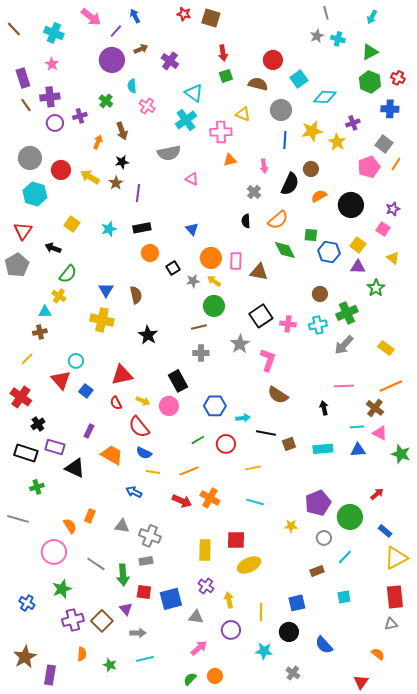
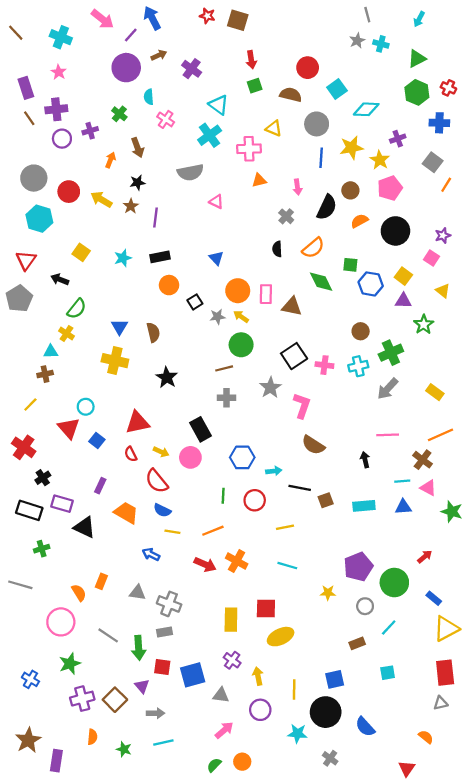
blue arrow: (135, 16) -> (152, 18), size x1.5
pink pentagon: (369, 167) -> (390, 188), moved
green line: (198, 440) -> (223, 496), turned -56
black circle: (289, 632) -> (326, 712), size x1.4

